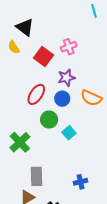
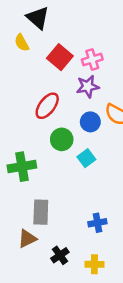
pink cross: (69, 47) -> (92, 59), moved
blue circle: (62, 99) -> (90, 122), moved
green cross: (20, 142) -> (22, 167), turned 30

